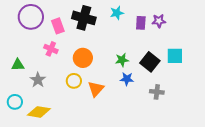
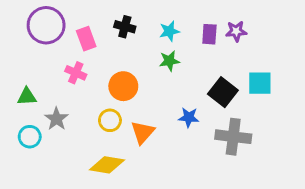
cyan star: (117, 13) -> (169, 31), moved
black cross: (84, 18) -> (125, 27), size x0.6
green star: (122, 60) -> (169, 61), moved
gray cross: (157, 92) -> (233, 137), size x1.6
cyan circle: (15, 102) -> (30, 137), moved
yellow diamond: (39, 112) -> (107, 165), moved

